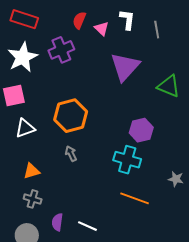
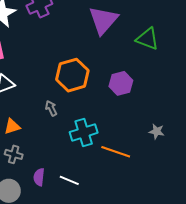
orange hexagon: (71, 116) -> (72, 75), moved
cyan cross: (127, 160) -> (84, 132), moved, turned -32

